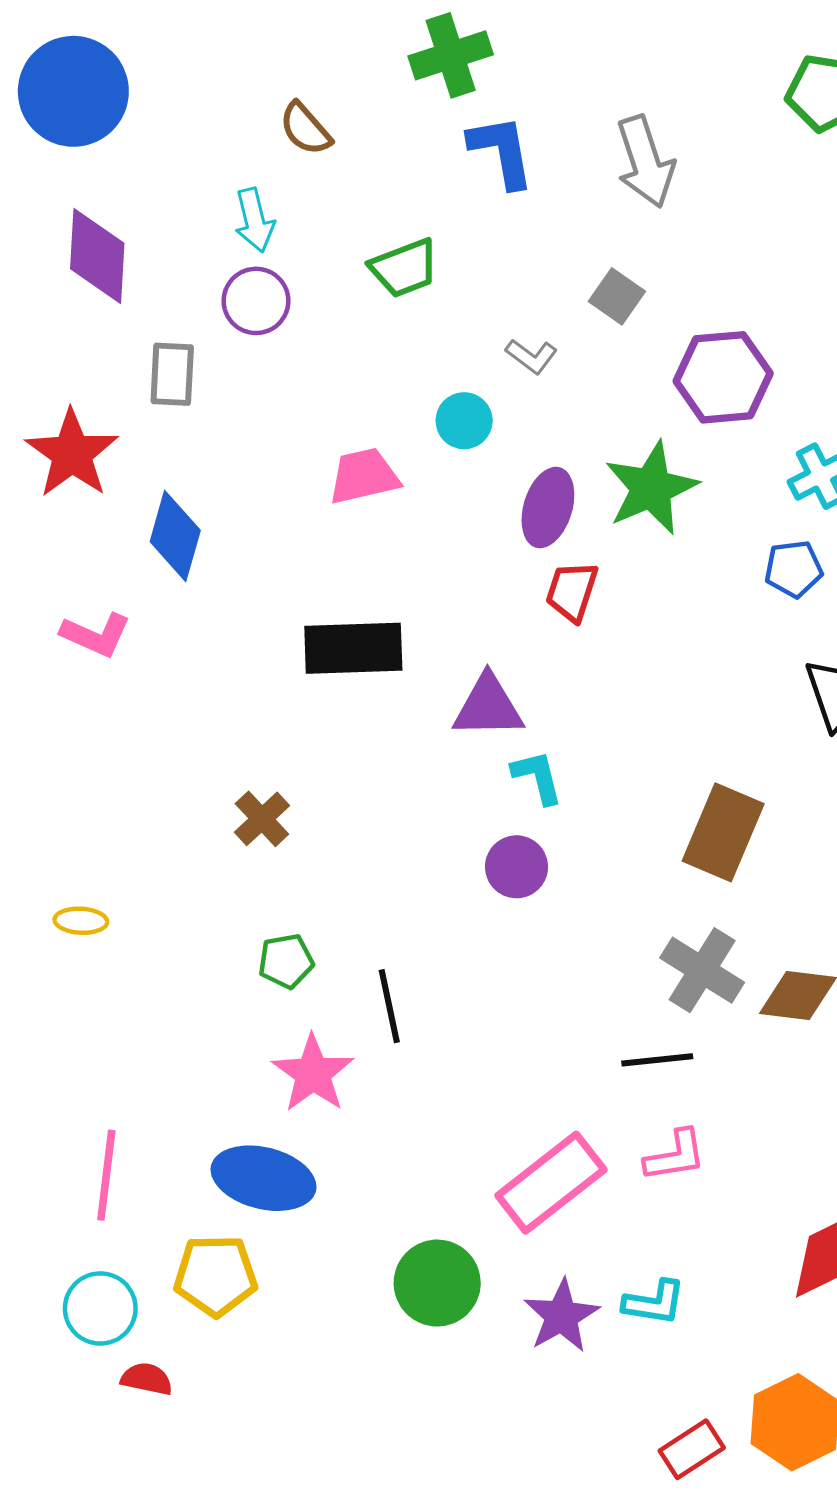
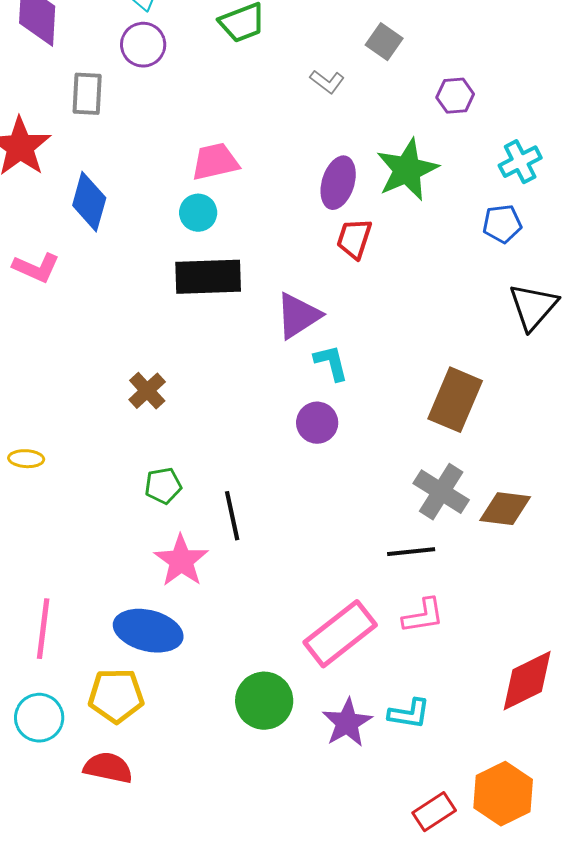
purple hexagon: (723, 377) -> (455, 96), size x0.6
cyan circle: (464, 421) -> (198, 213), moved
purple triangle: (488, 707) -> (298, 316), turned -32
red semicircle: (147, 1379) -> (108, 768), moved, size x1.4

